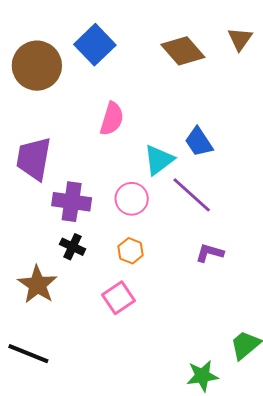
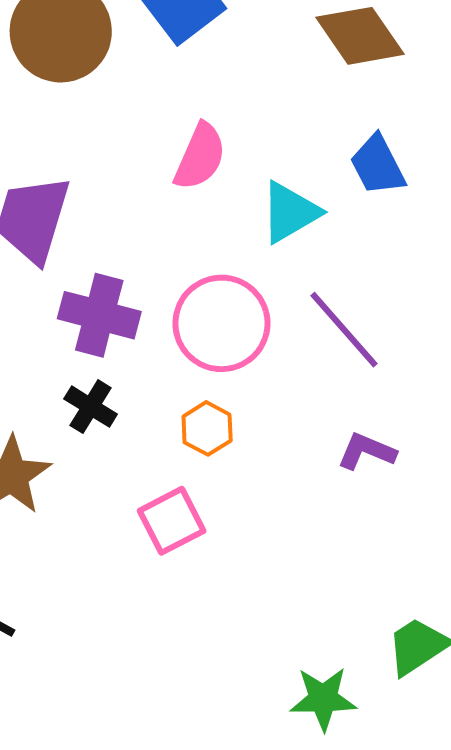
blue trapezoid: (199, 142) -> (378, 165), moved
cyan triangle: (159, 160) -> (290, 212), moved
pink circle: (132, 199) -> (221, 323), size x1.4

